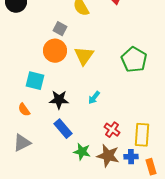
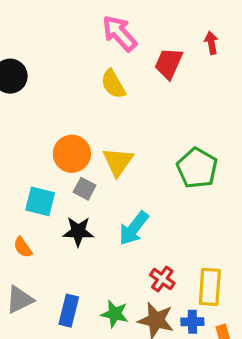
gray square: (60, 29) -> (85, 189), moved
cyan arrow: (94, 98) -> (134, 228), size x1.6
blue rectangle: (63, 129) -> (69, 311), moved, turned 54

